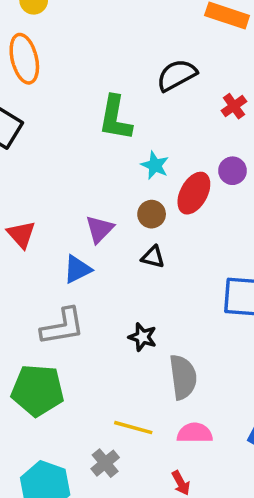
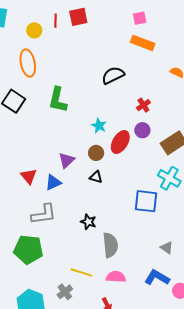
red cross: (234, 106) -> (143, 105), moved
green L-shape: (115, 118) -> (58, 100), moved
red triangle: (21, 235) -> (29, 176), moved

